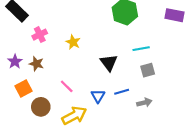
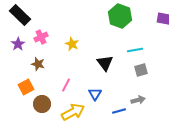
purple star: (15, 62) -> (18, 44), moved
pink line: (67, 86) -> (66, 85), turned 72
blue line: (122, 92) -> (119, 111), moved

